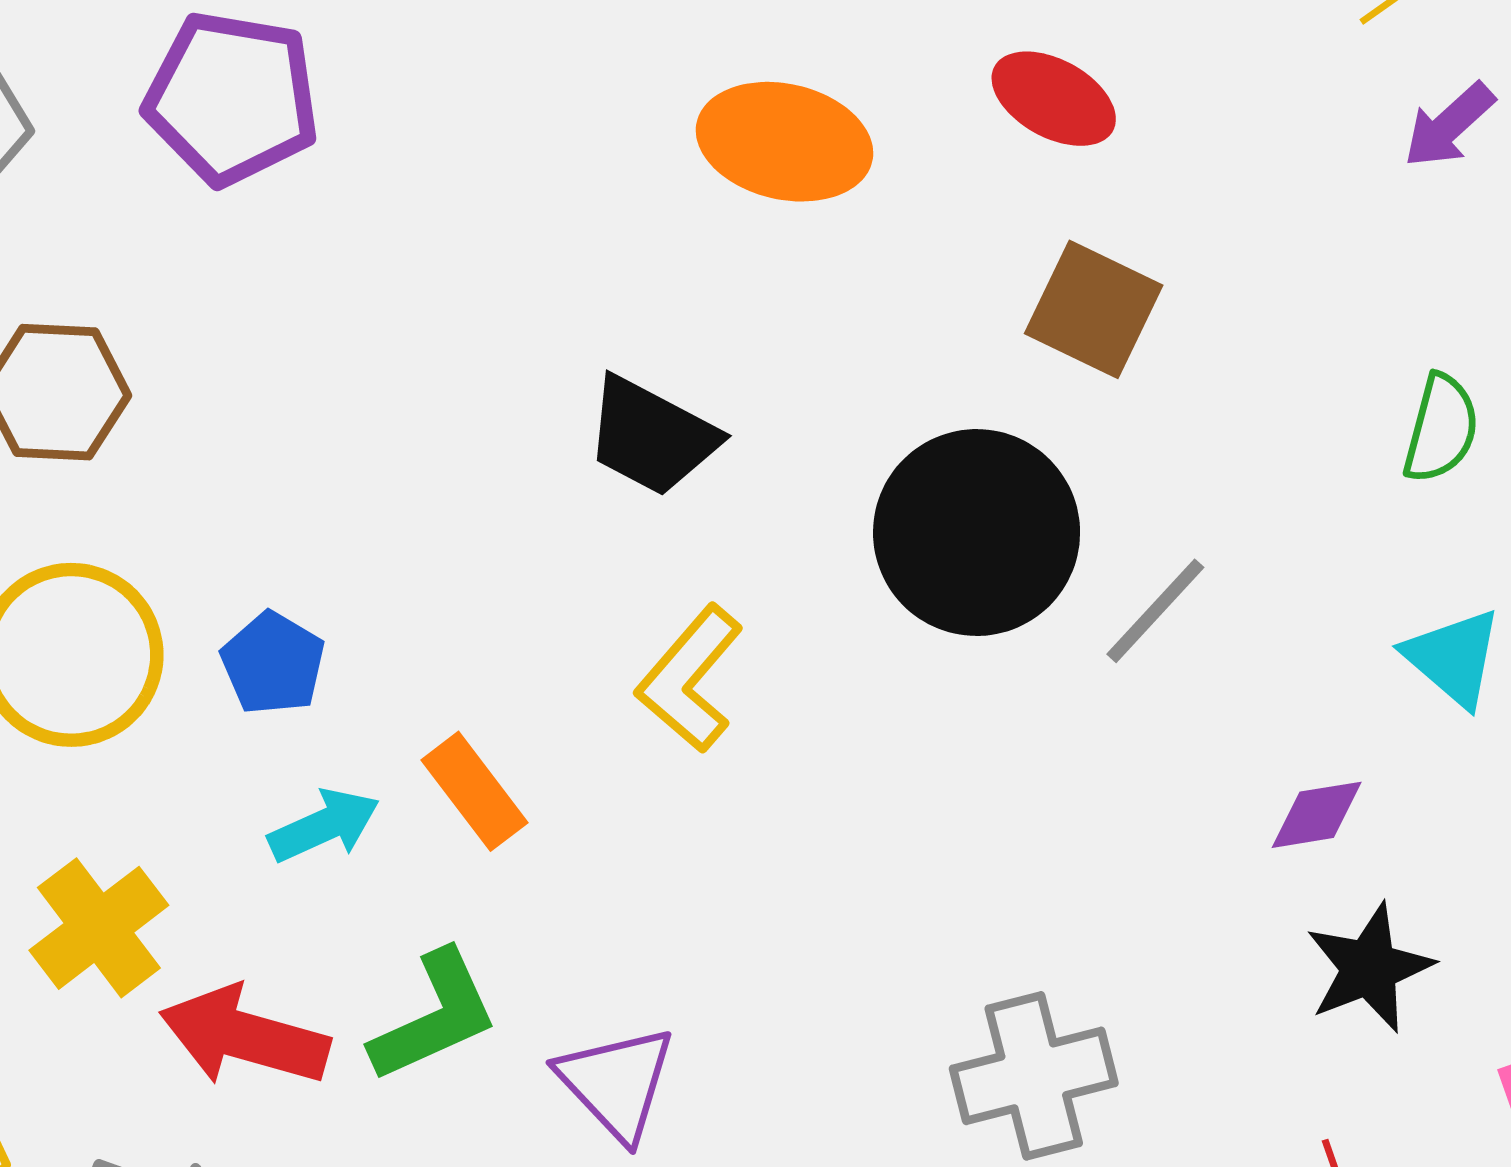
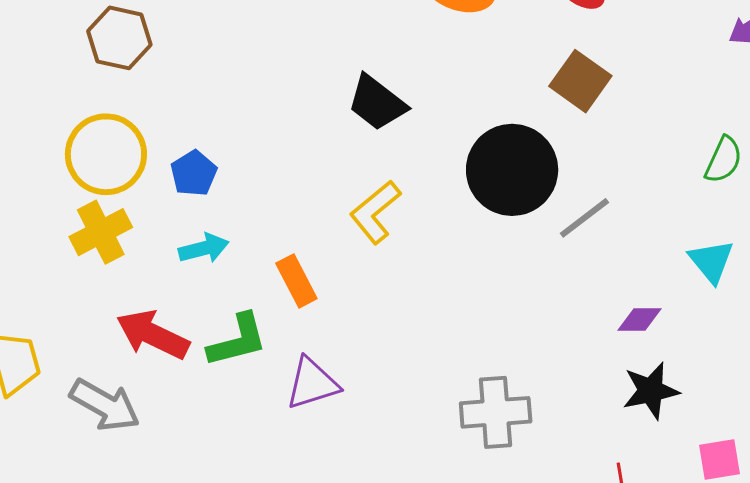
orange rectangle: (474, 791) -> (296, 281), moved
yellow cross: (99, 928) -> (101, 232), moved
purple triangle: (617, 1083) -> (312, 384), turned 46

